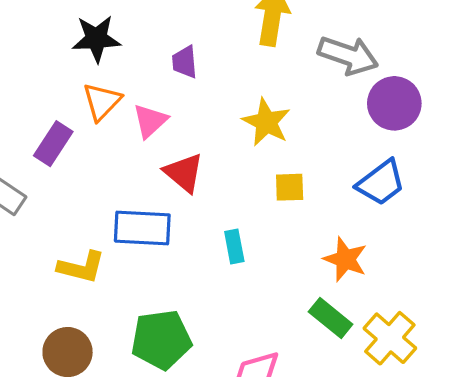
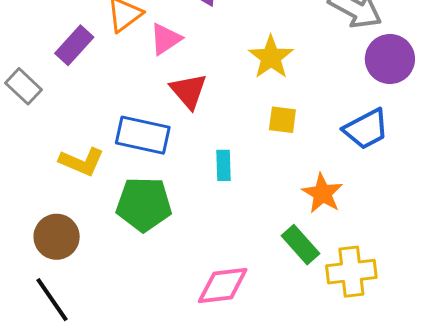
yellow cross: (390, 338) -> (351, 272), turned 33
green pentagon: (161, 340) -> (144, 204), moved

